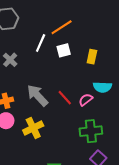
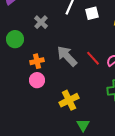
yellow cross: (33, 128) -> (69, 100), moved

